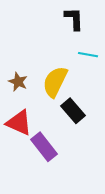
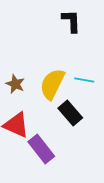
cyan line: (88, 55) -> (84, 80), moved

